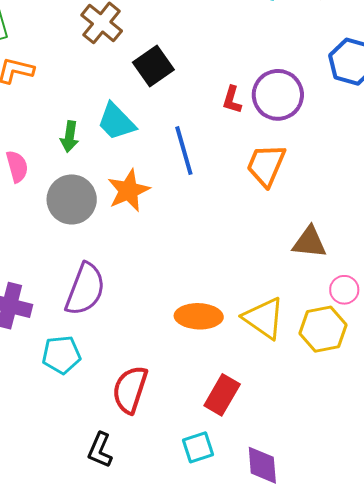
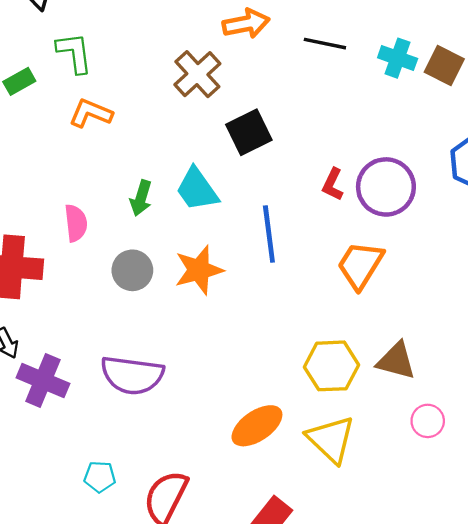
gray circle: (72, 199) -> (132, 270), size x0.7
purple semicircle: (85, 289) -> (132, 375), turned 68
orange ellipse: (199, 316) -> (257, 426), turned -45
yellow hexagon: (323, 329) -> (331, 366), moved
cyan pentagon: (61, 355) -> (100, 477), moved, size x0.7

